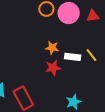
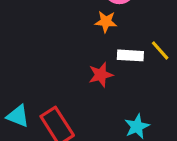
orange star: (52, 48) -> (106, 22), moved

